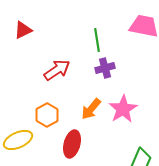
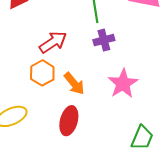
orange arrow: (91, 109) -> (74, 84), moved, turned -80
orange hexagon: (47, 115) -> (42, 73), moved

